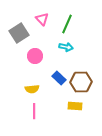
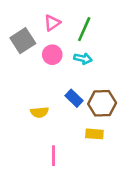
pink triangle: (42, 19) -> (52, 23), turned 40
pink circle: (35, 56) -> (52, 55), moved
pink line: (34, 111) -> (54, 156), moved

